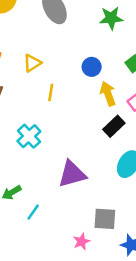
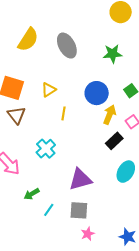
blue circle: (92, 67) -> (97, 93), size x1.5
yellow arrow: (108, 94) -> (110, 115), turned 42
gray square: (105, 219) -> (79, 210), moved

